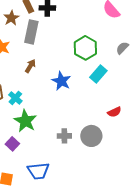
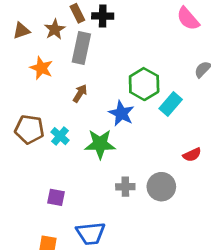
green hexagon: (85, 48) -> (144, 84), moved
green star: (25, 121) -> (100, 144), moved, turned -30
purple square: (12, 144) -> (56, 197), turned -32

